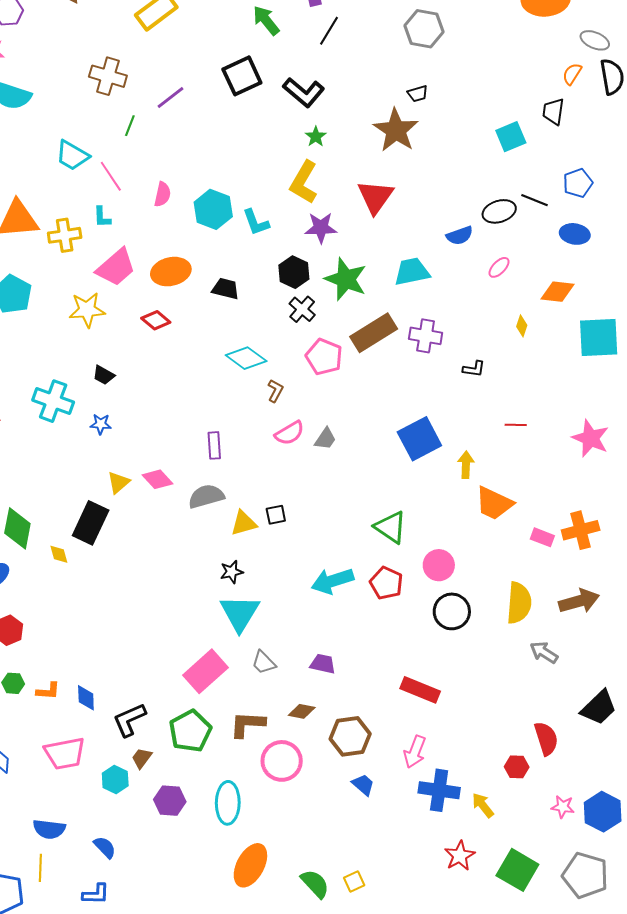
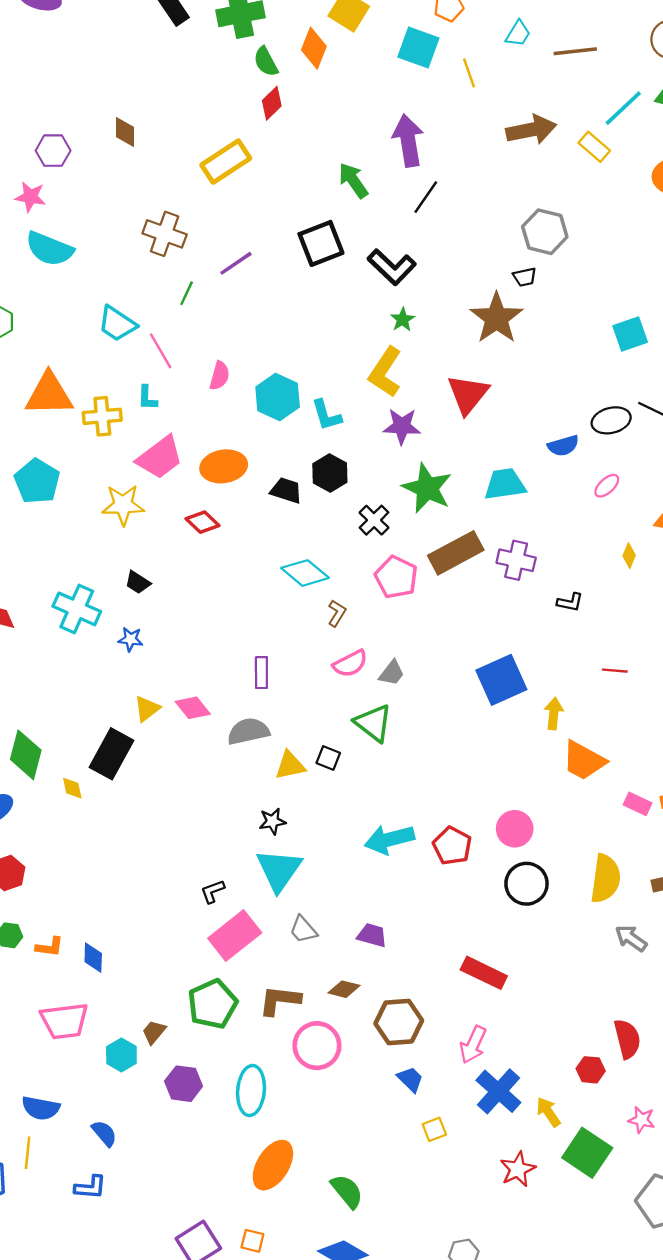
gray hexagon: (424, 29) -> (545, 232), moved
black hexagon: (294, 272) -> (330, 473), moved
black square: (276, 515) -> (328, 758), turned 30
green triangle: (391, 527) -> (373, 723), moved
black L-shape: (129, 720) -> (213, 891), moved, size x0.6
blue cross: (439, 790) -> (498, 1091), turned 30
green square: (517, 870) -> (587, 1153), moved
yellow square: (354, 881) -> (434, 1129), moved

